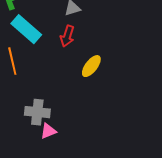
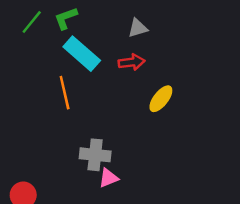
red arrow: (67, 36) -> (132, 62), turned -115

